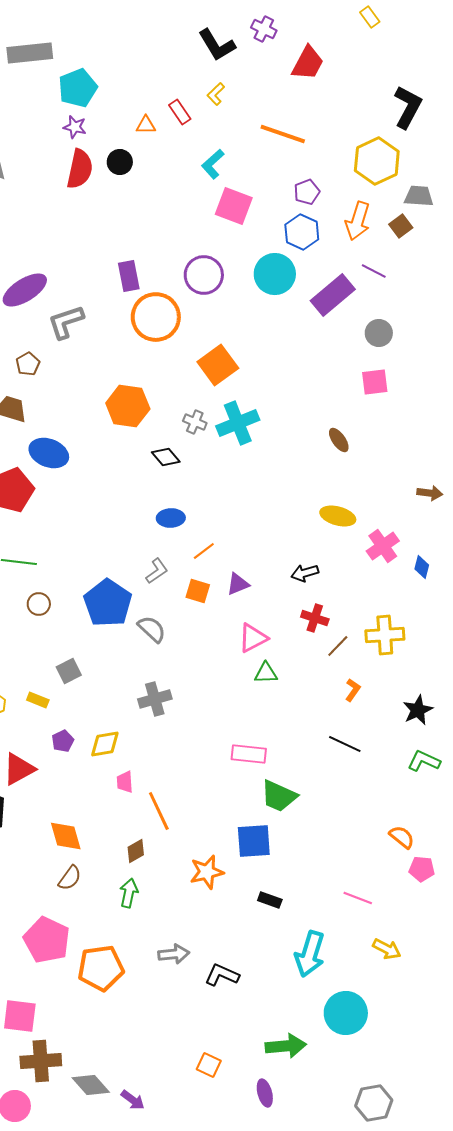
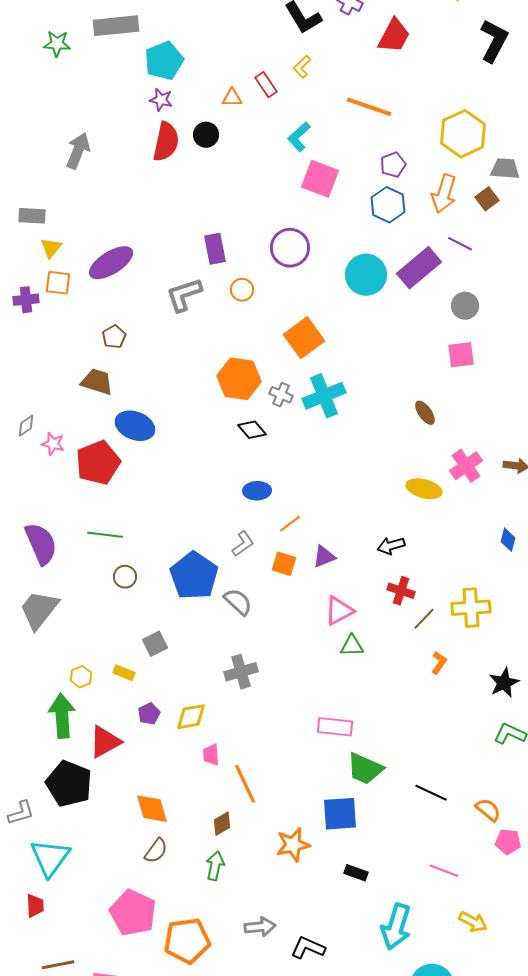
black L-shape: (408, 107) -> (494, 41), moved
cyan circle: (275, 274) -> (366, 275), moved
orange circle: (156, 317) -> (242, 290), size x0.5
gray L-shape: (66, 322) -> (184, 295), moved
orange hexagon: (128, 406) -> (239, 379), moved
pink cross: (383, 546) -> (466, 466), moved
black line: (345, 744) -> (431, 793), moved

